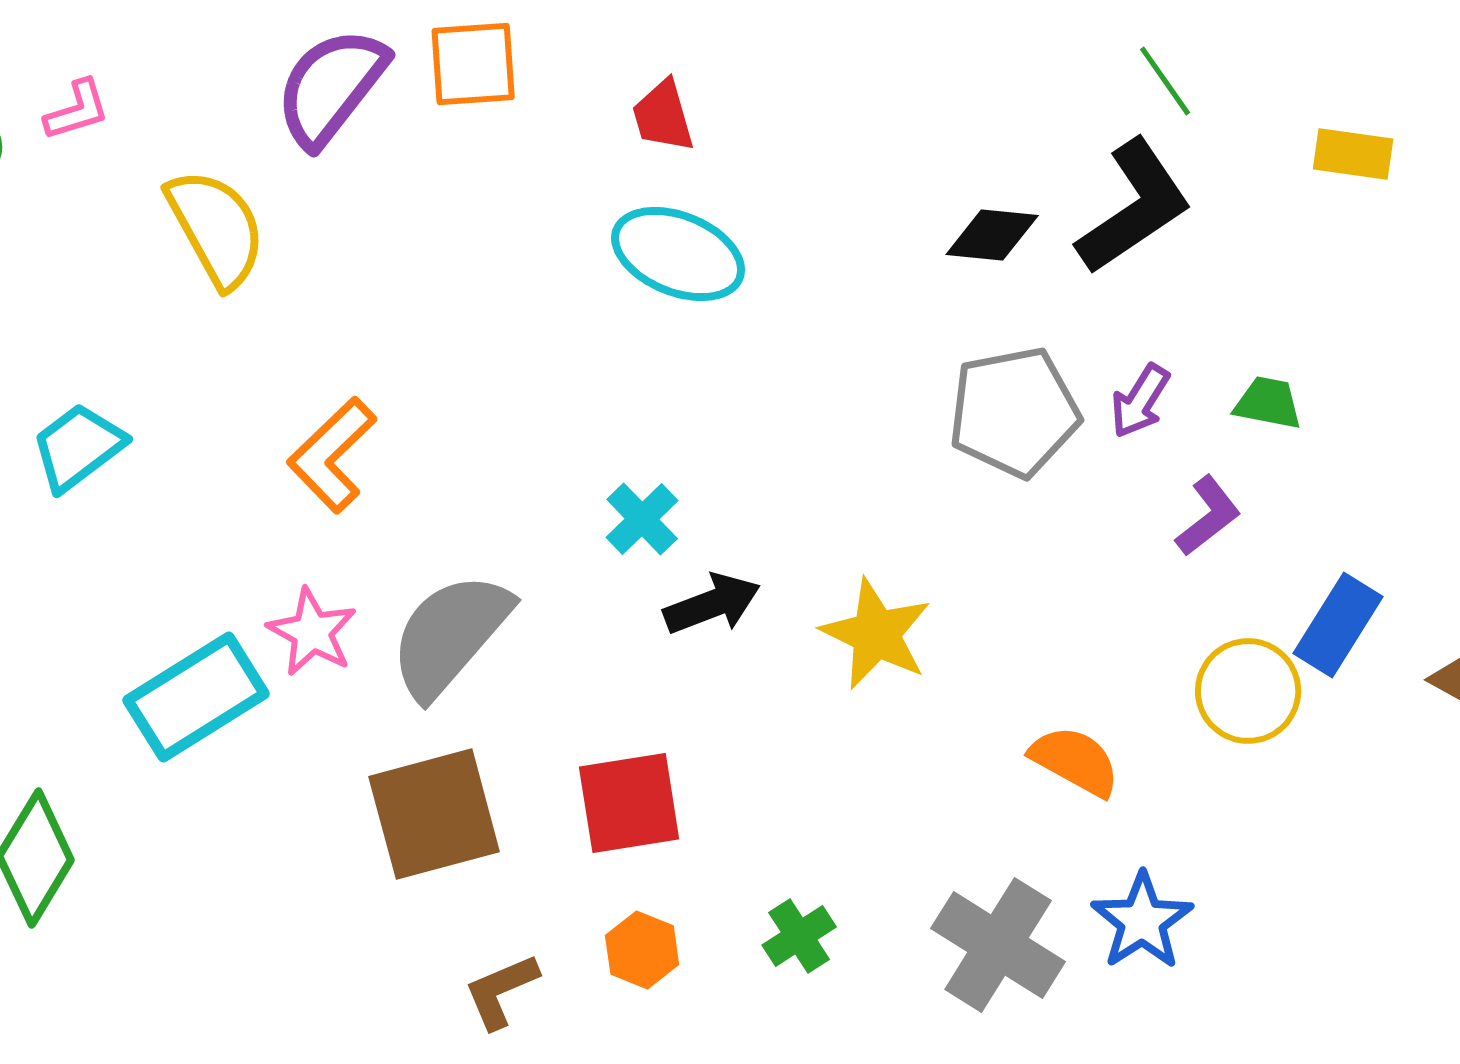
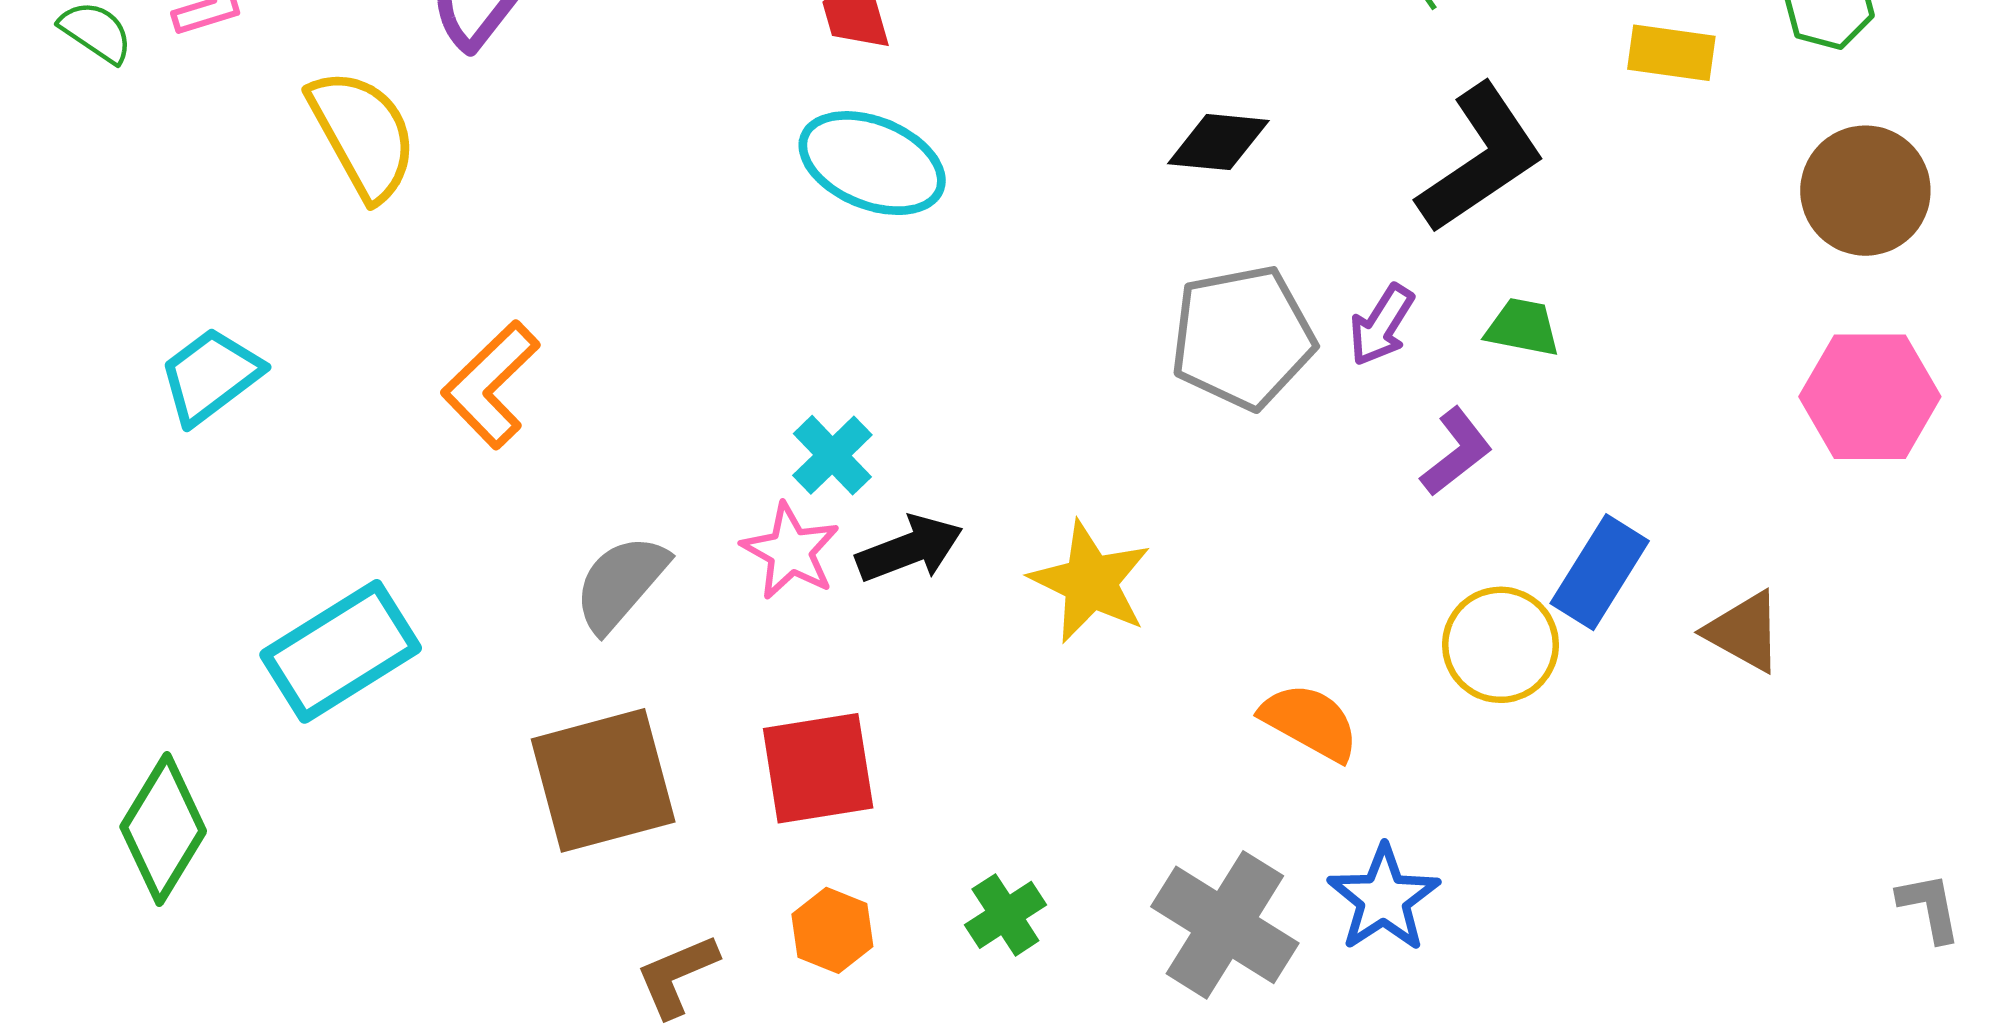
yellow rectangle: (1353, 154) -> (1671, 53), moved
black L-shape: (1134, 207) -> (1481, 159), moved
pink star: (312, 632) -> (790, 551), moved
gray semicircle: (450, 635) -> (621, 583), size x0.7

